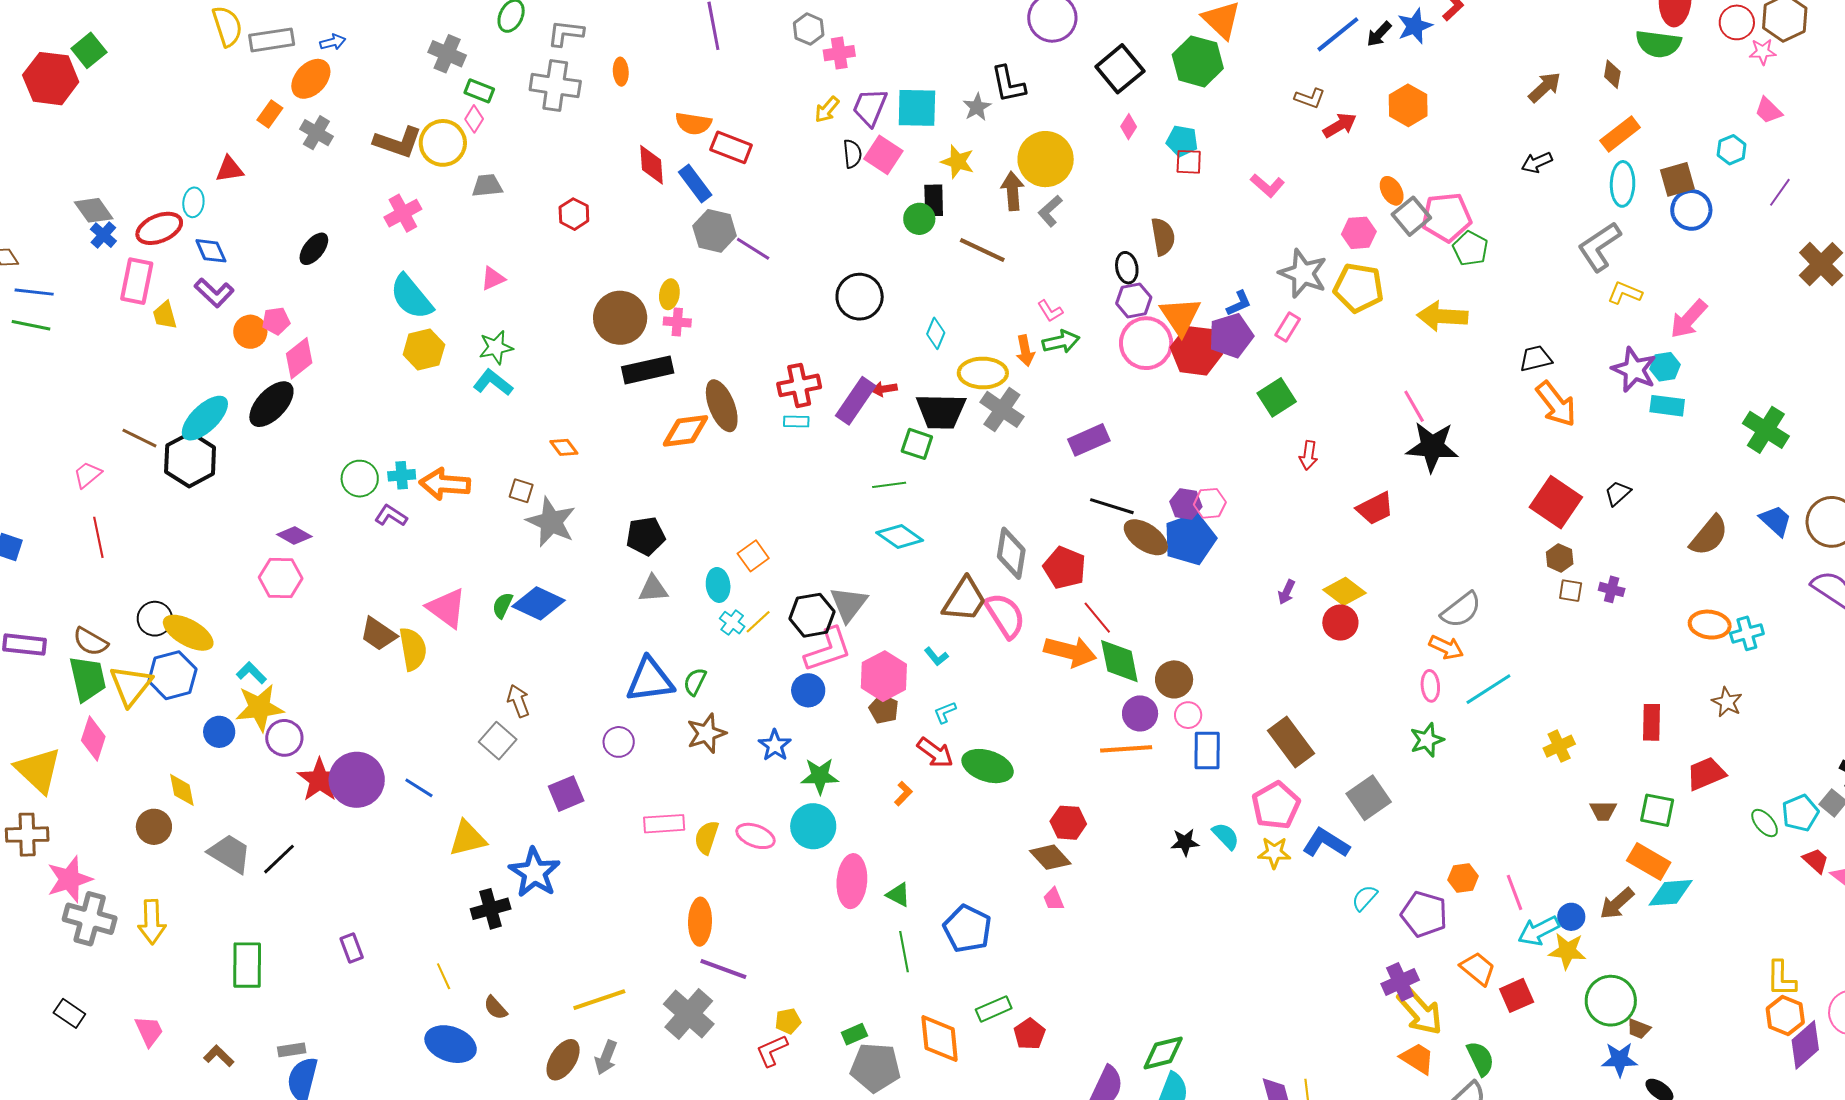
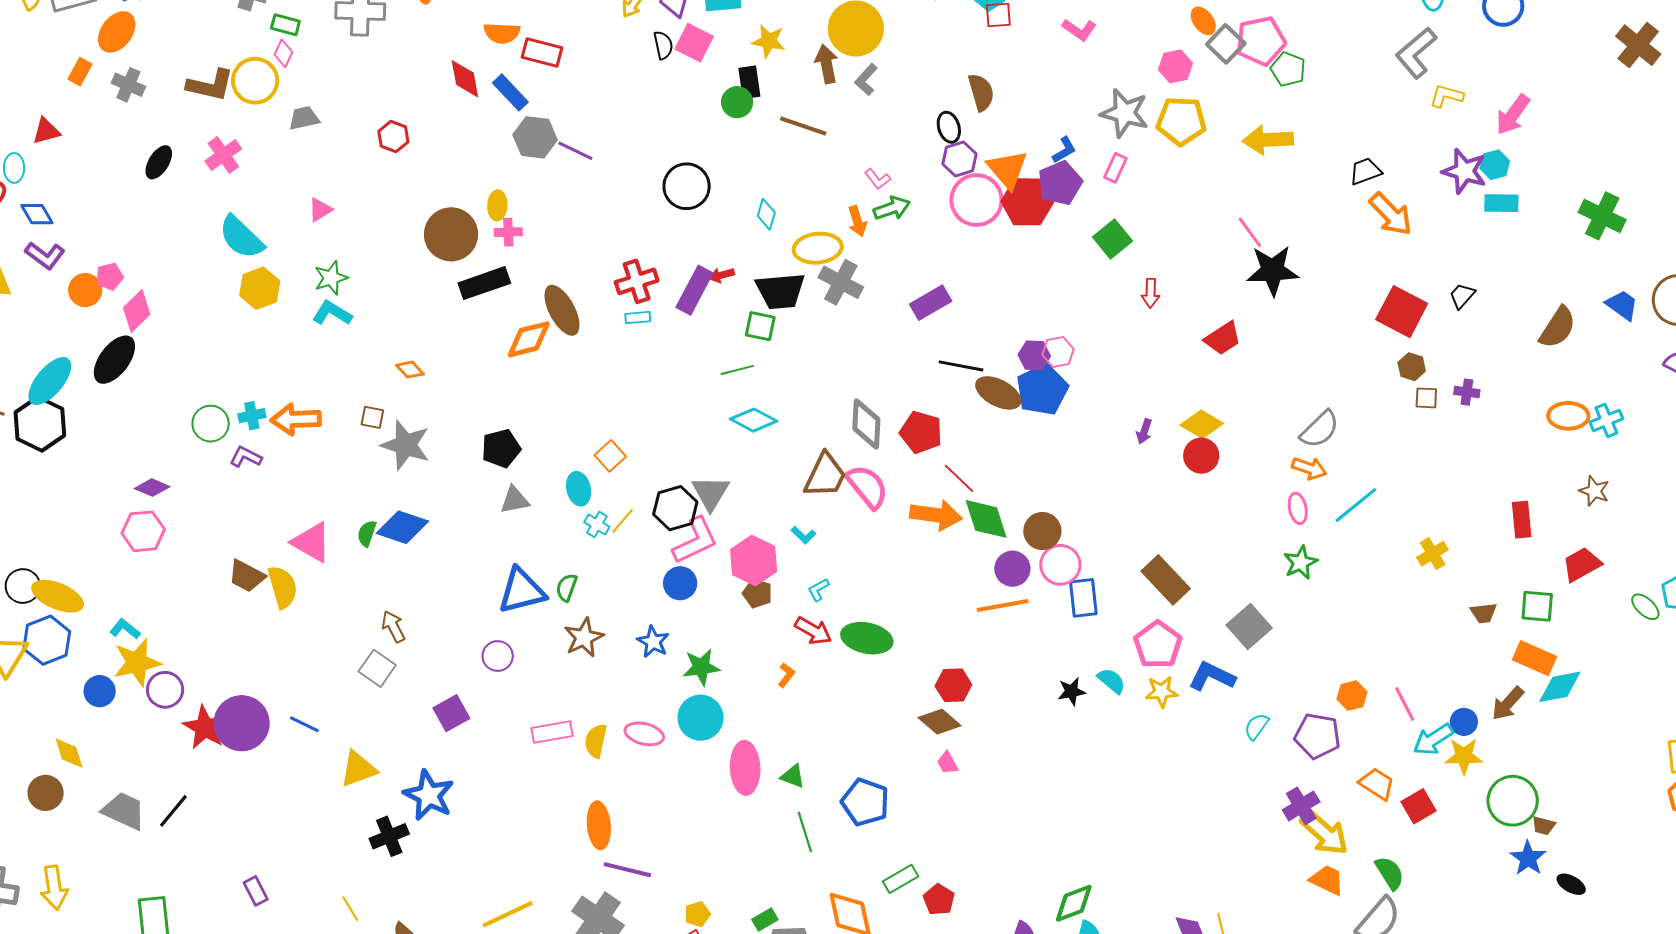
black ellipse: (314, 249) -> (159, 162), moved
pink circle: (1188, 715) -> (1060, 565), size x1.5
blue star: (1620, 1059) -> (1528, 858), turned -30

